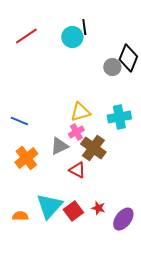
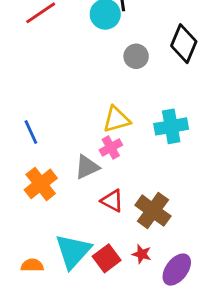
gray circle: (112, 67) -> (136, 56), moved
blue line: (19, 121) -> (31, 132), turned 42
brown cross: (93, 148) -> (153, 211), moved

